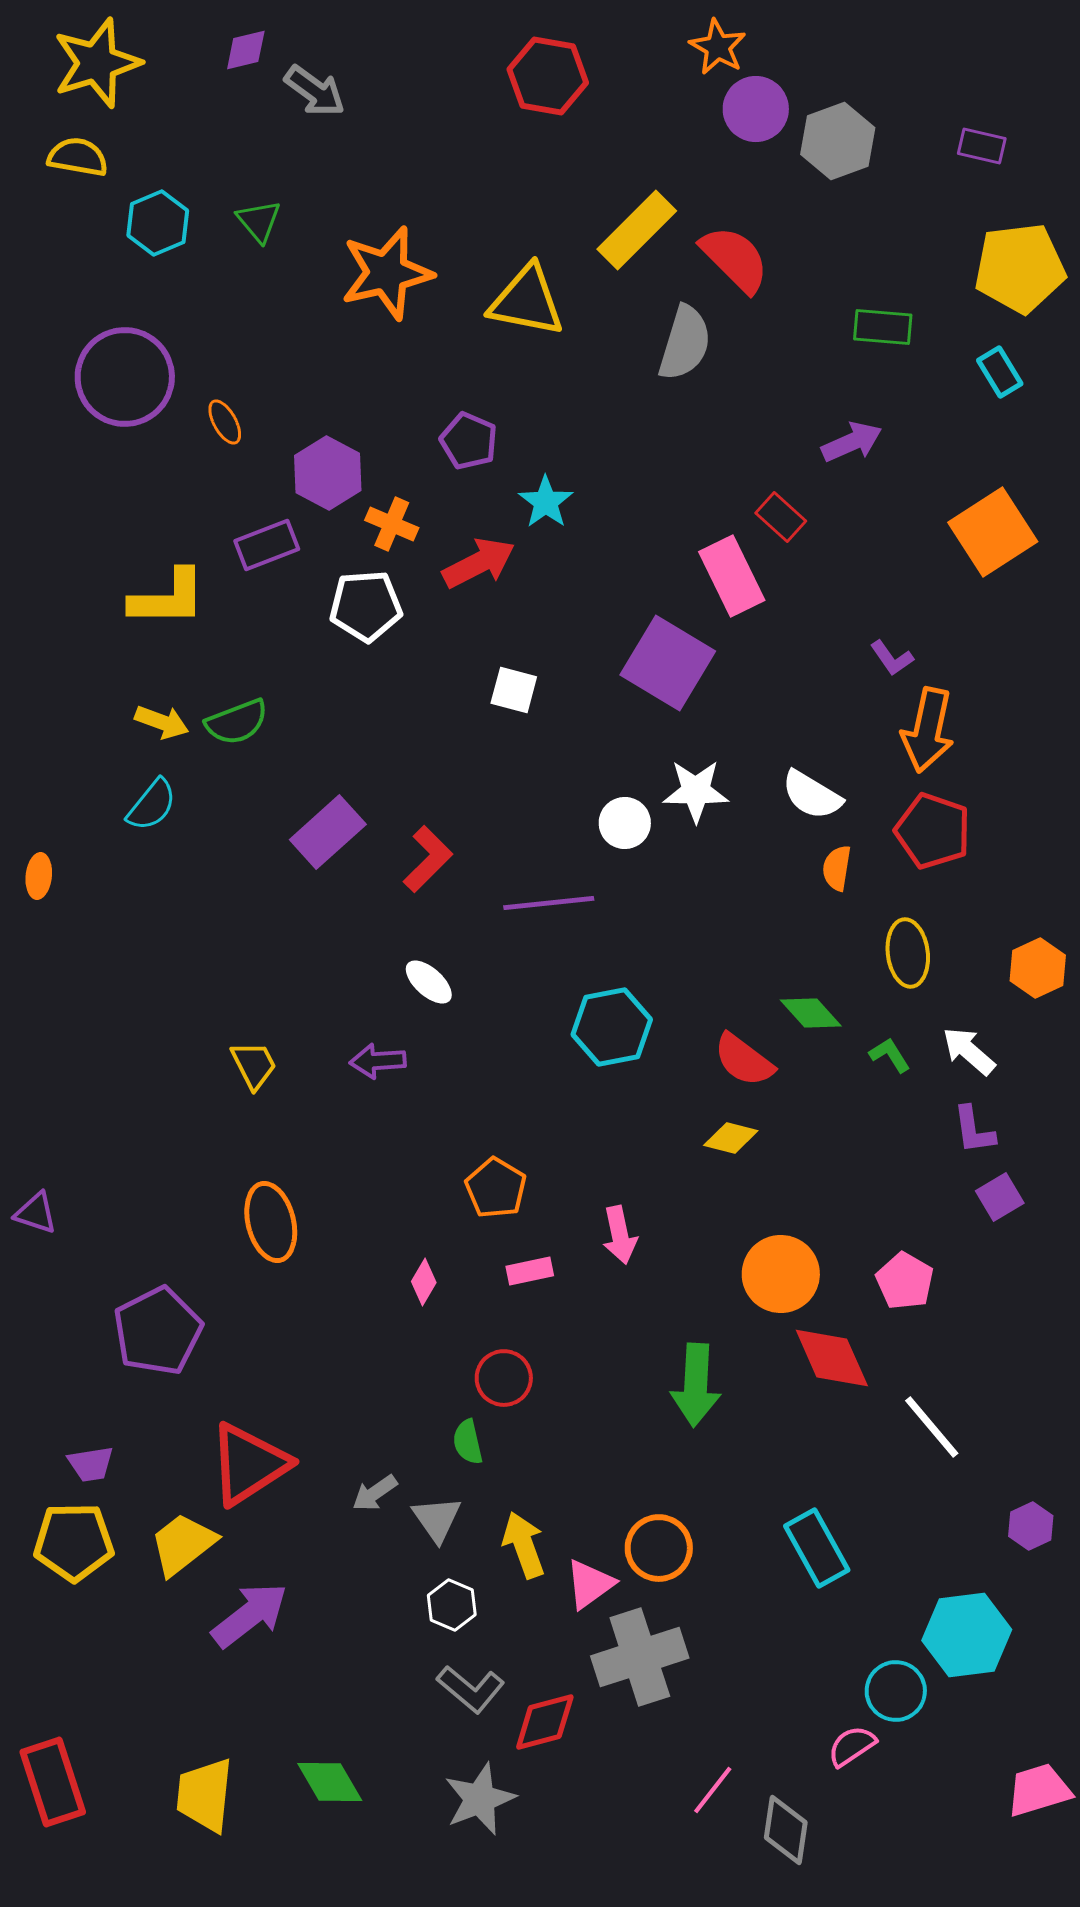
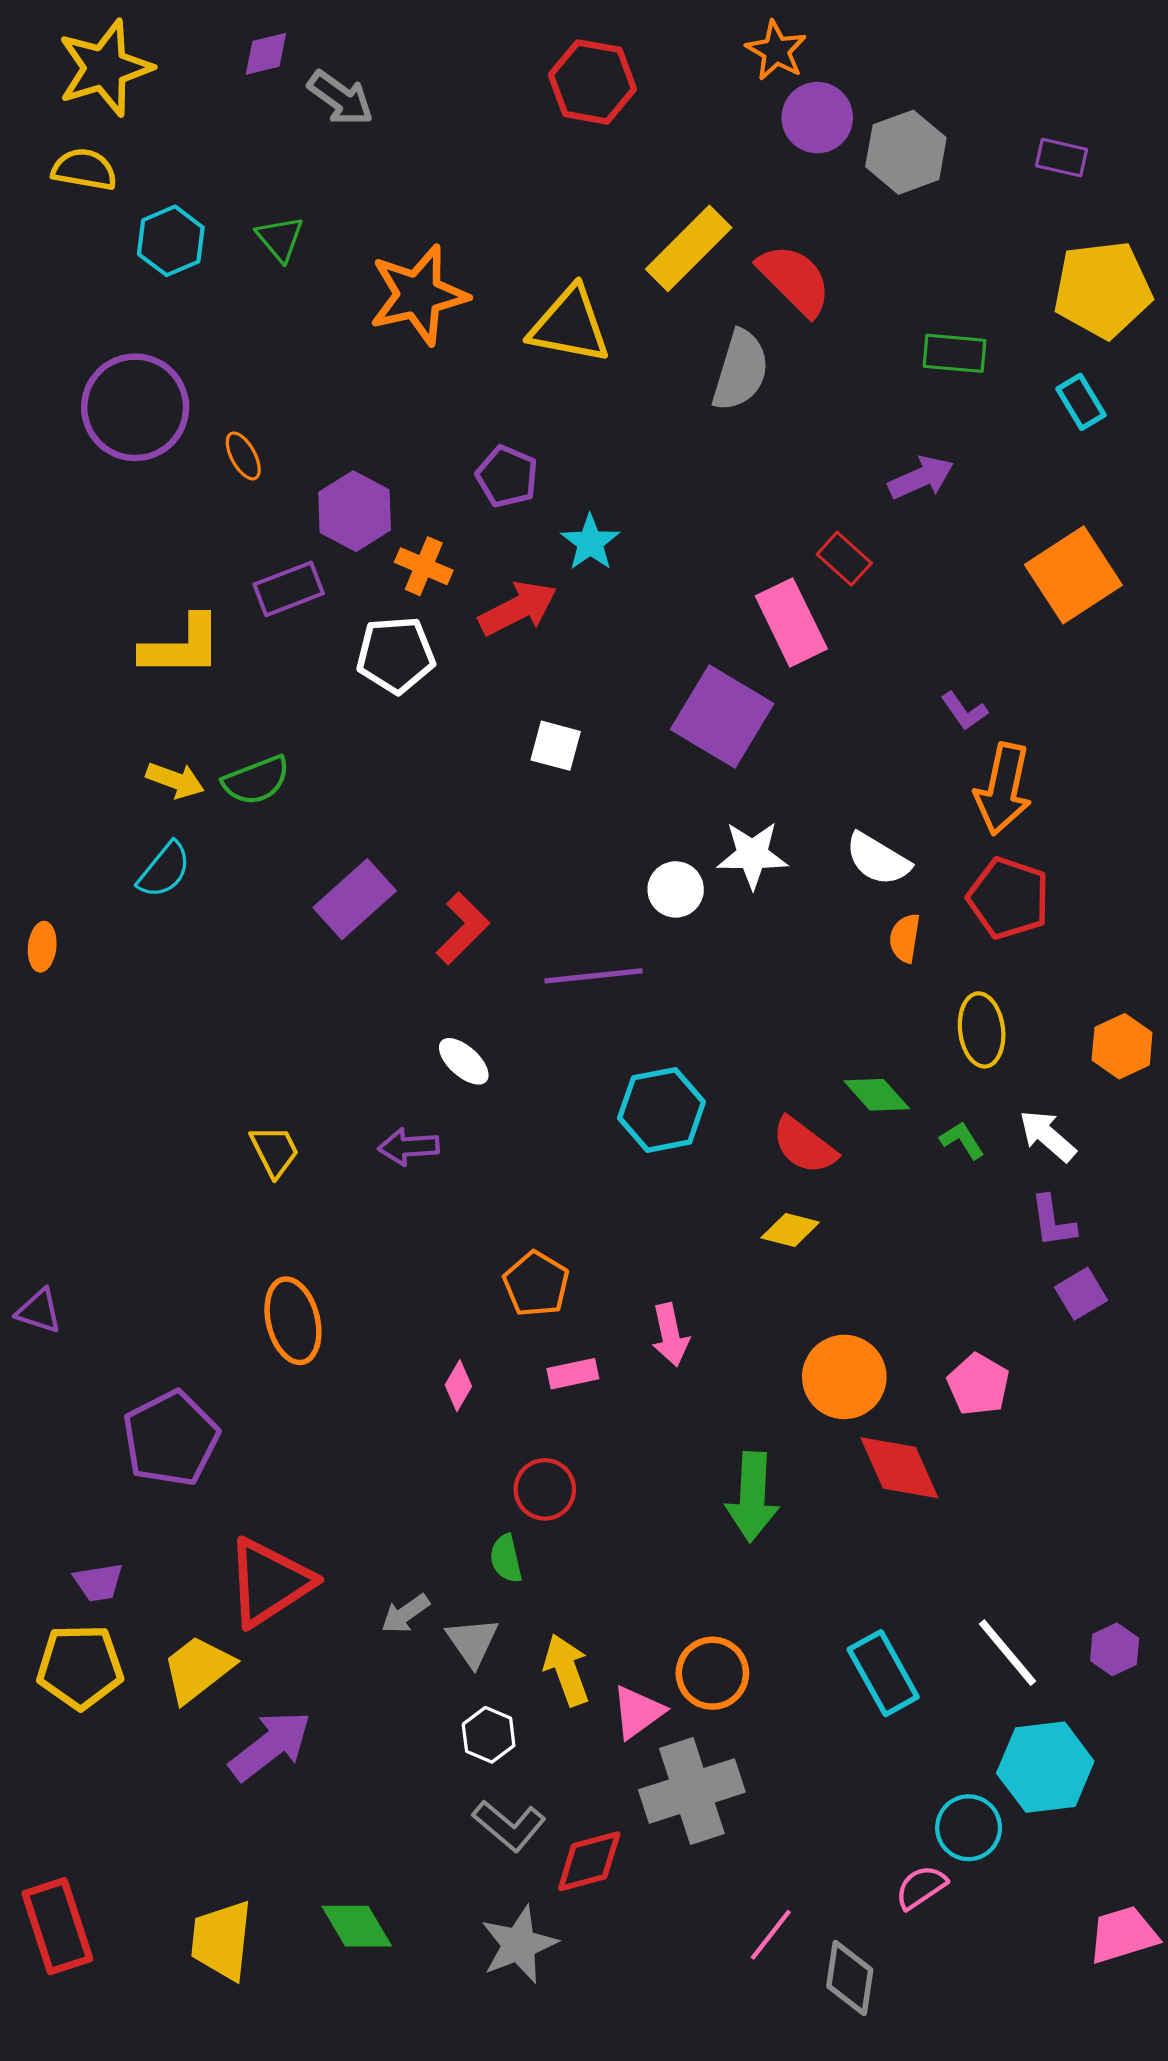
white line: (932, 1427) -> (1007, 1653), moved

